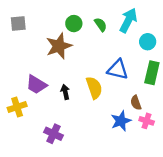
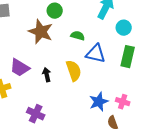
green semicircle: (101, 25) -> (78, 36), moved, turned -40
brown star: (59, 46) -> (41, 32), turned -30
brown semicircle: (136, 103) -> (113, 123), moved

